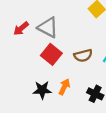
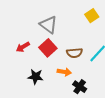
red arrow: (21, 28) -> (23, 47), moved
orange arrow: (64, 87) -> (64, 72), moved, turned 64

